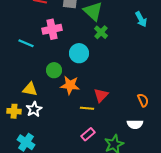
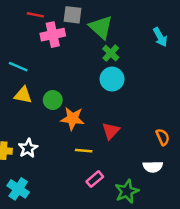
pink cross: (52, 29) -> (53, 35), moved
cyan circle: (79, 53) -> (112, 79), moved
yellow triangle: (30, 89) -> (23, 95), moved
yellow line: (87, 108) -> (84, 151), moved

